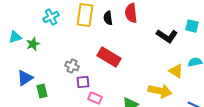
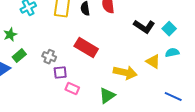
cyan square: (192, 26) -> (169, 29), moved, turned 32
green rectangle: (42, 91) -> (19, 56), moved, turned 64
yellow arrow: (160, 91) -> (125, 73), moved

